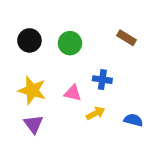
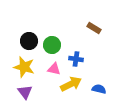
black circle: (29, 40) -> (29, 41), moved
green circle: (70, 43) -> (52, 45), moved
yellow arrow: (96, 113) -> (71, 84), size x1.5

